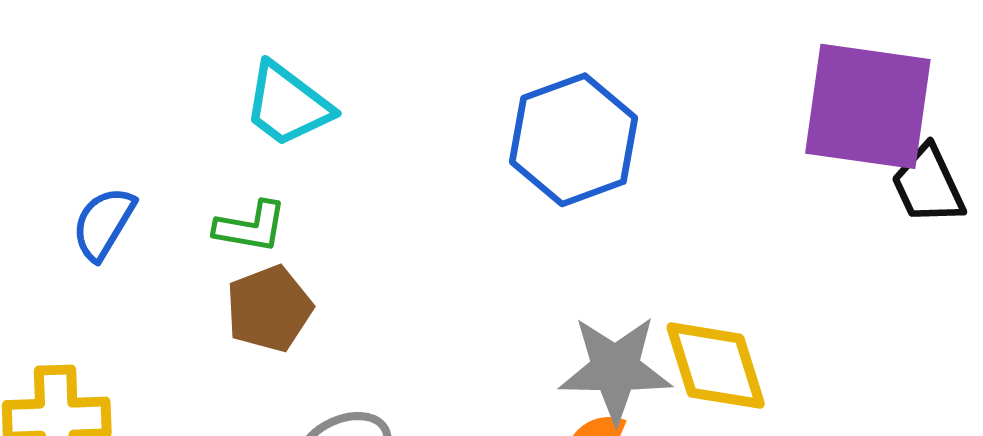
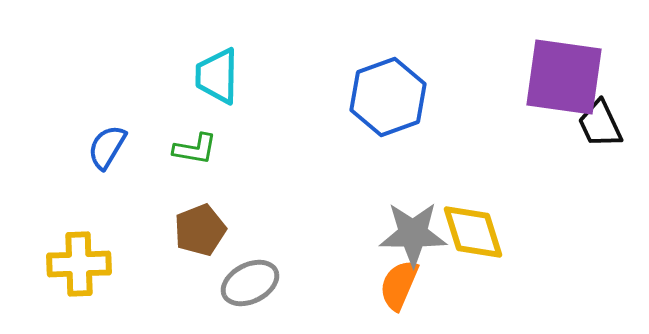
cyan trapezoid: (287, 105) -> (217, 76), turned 54
brown pentagon: (269, 309) -> (200, 230), moved

